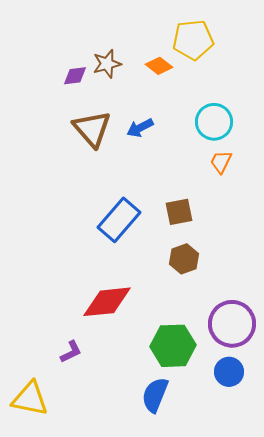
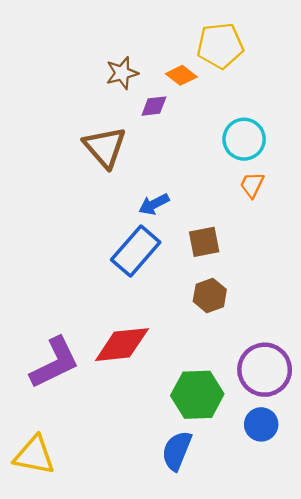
purple diamond: (75, 76) -> (154, 106), moved
blue arrow: (140, 128) -> (154, 204), moved
purple L-shape: (71, 352) -> (55, 363), moved, size x2.0

